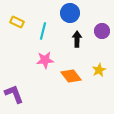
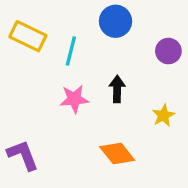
yellow rectangle: (17, 22) -> (28, 36), size x1.5
black arrow: (77, 39) -> (117, 89), moved
orange diamond: (71, 76) -> (117, 154), moved

